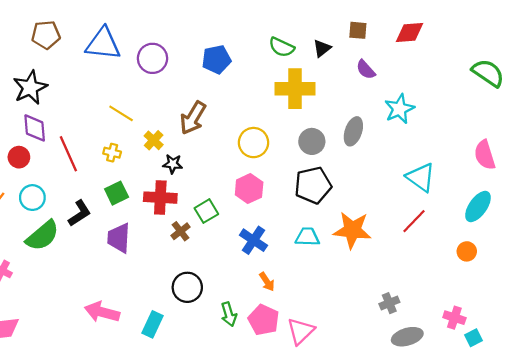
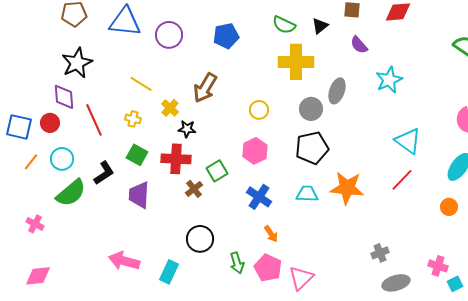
black star: (30, 88) -> (77, 63), moved
gray ellipse: (353, 131) -> (337, 91), moved
yellow circle: (254, 143) -> (259, 110), size x0.7
green square: (117, 193) -> (137, 155), turned -35

